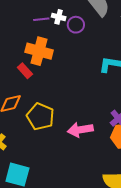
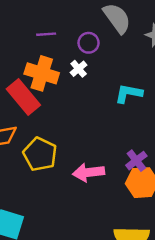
white cross: (59, 17) -> (79, 69), moved, turned 32
red rectangle: (25, 71) -> (23, 97), size x1.8

